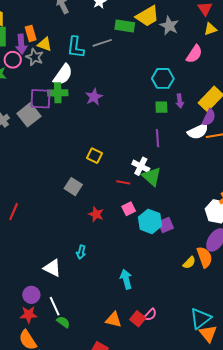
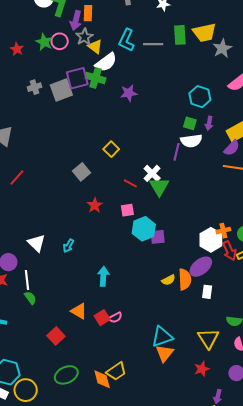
green rectangle: (125, 26) -> (180, 35), turned 60
yellow triangle: (45, 44) -> (95, 47), moved
pink circle: (13, 60) -> (60, 41), moved
purple square: (40, 99) -> (77, 78), turned -35
white semicircle: (198, 131) -> (191, 141), moved
cyan arrow: (81, 252) -> (68, 246), moved

